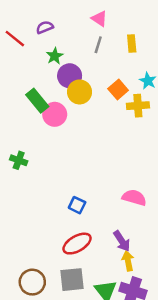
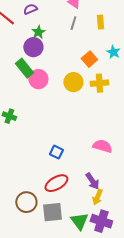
purple circle: (70, 76) -> (33, 47), moved
yellow circle: (80, 92) -> (73, 82), moved
yellow cross: (138, 106) -> (99, 83), moved
yellow arrow: (128, 261) -> (97, 197), turned -147
brown circle: (32, 282) -> (26, 202), moved

